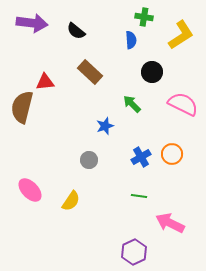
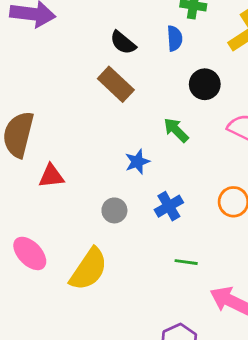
black semicircle: (76, 31) -> (123, 43), moved
red triangle: (45, 82) -> (51, 176), moved
blue cross: (141, 157) -> (169, 206), moved
yellow semicircle: (71, 201) -> (89, 269), size x1.5

